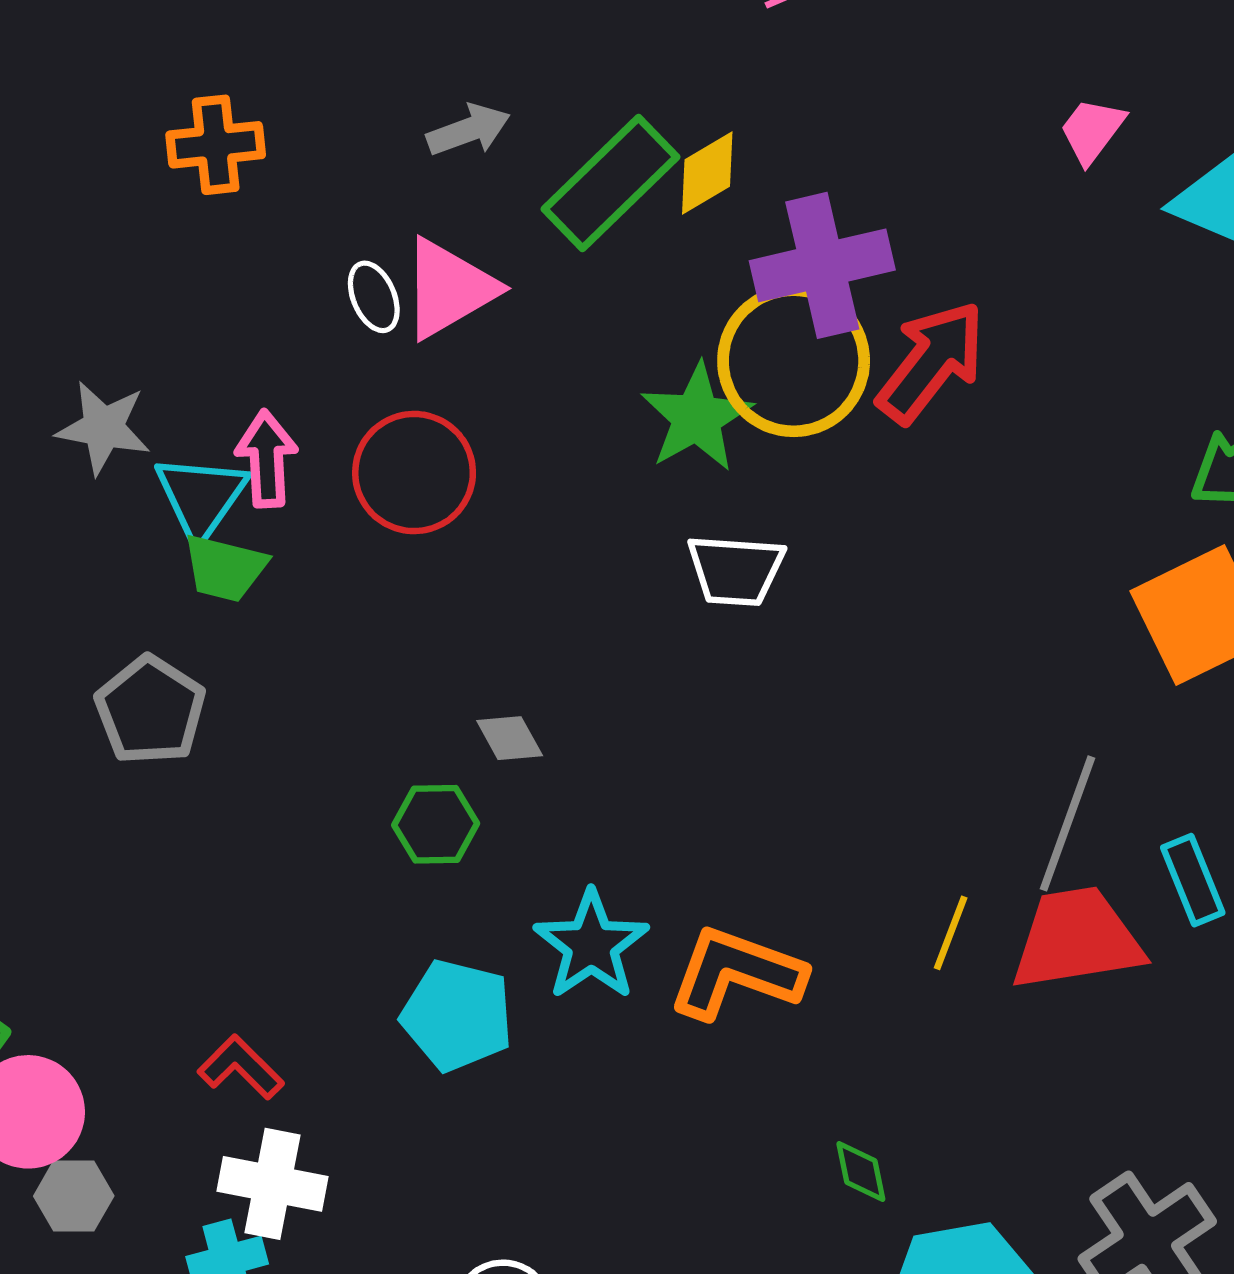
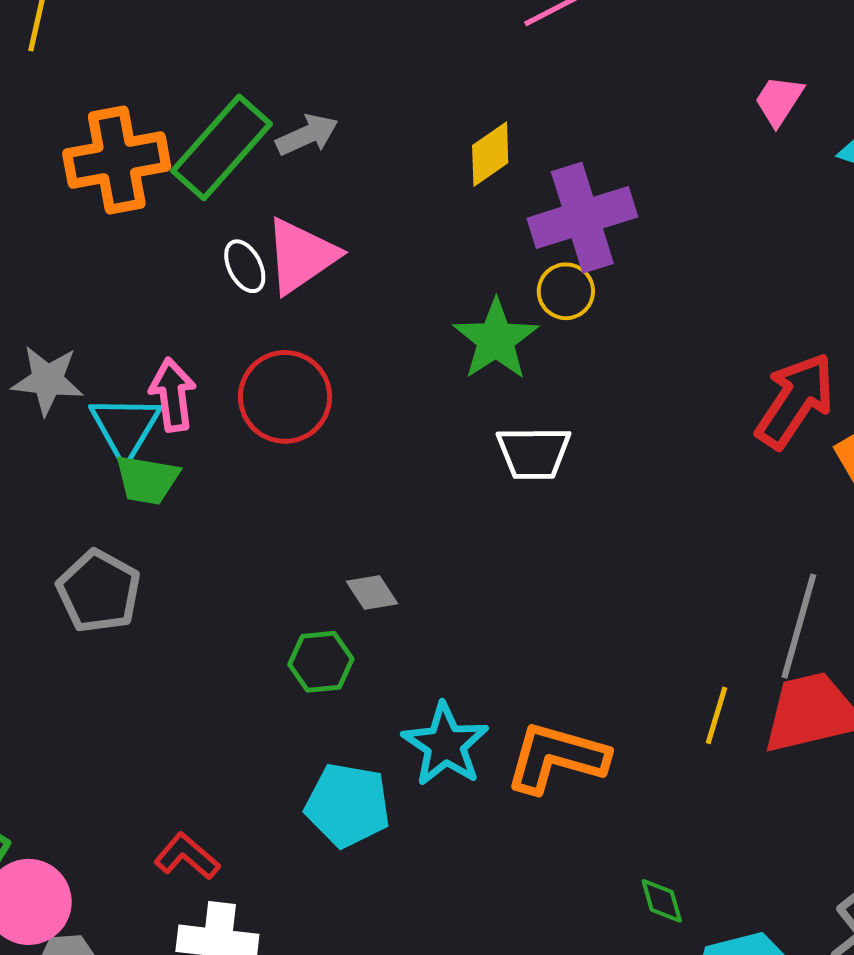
orange cross: (216, 145) -> (117, 160), size x1.4
green rectangle: (610, 183) -> (221, 147), moved
yellow circle: (794, 361) -> (566, 291), size x0.5
red arrow: (931, 362) -> (795, 401), moved

